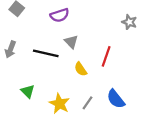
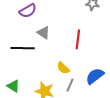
yellow semicircle: (81, 69) -> (63, 68), moved
blue semicircle: (116, 99) -> (95, 76), turned 102

